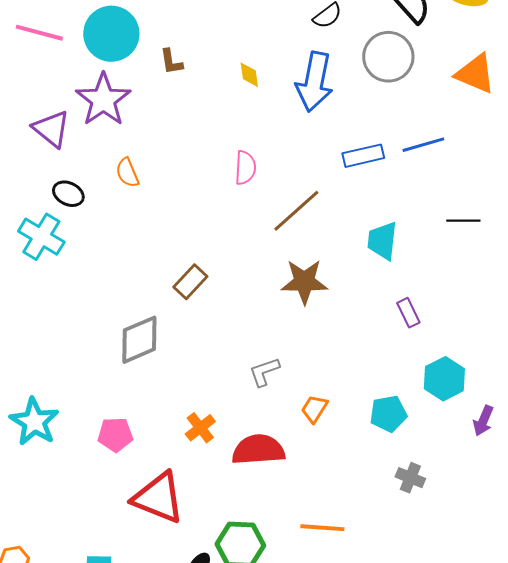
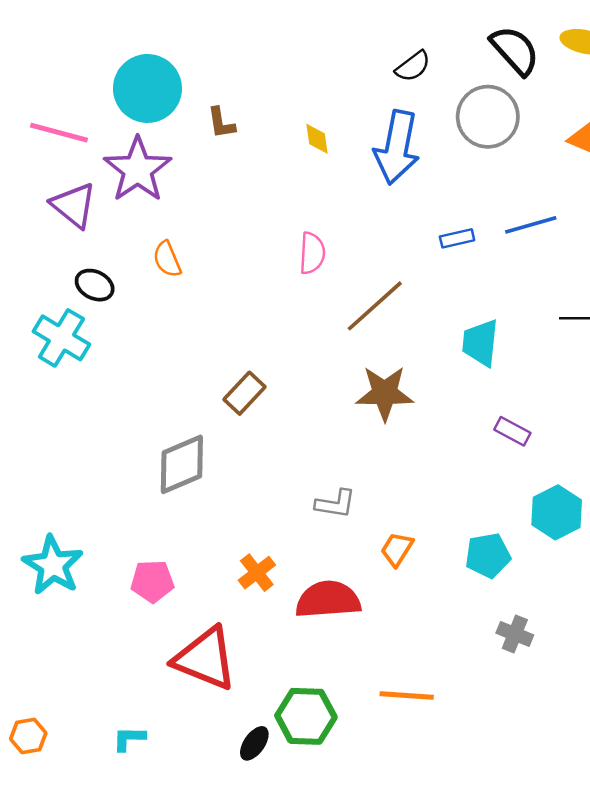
pink line: (39, 33) -> (59, 133), moved
blue rectangle: (363, 156) -> (457, 238), size x0.7
purple rectangle: (408, 313) -> (512, 431), turned -36
gray L-shape: (264, 372) -> (335, 504), turned -152

